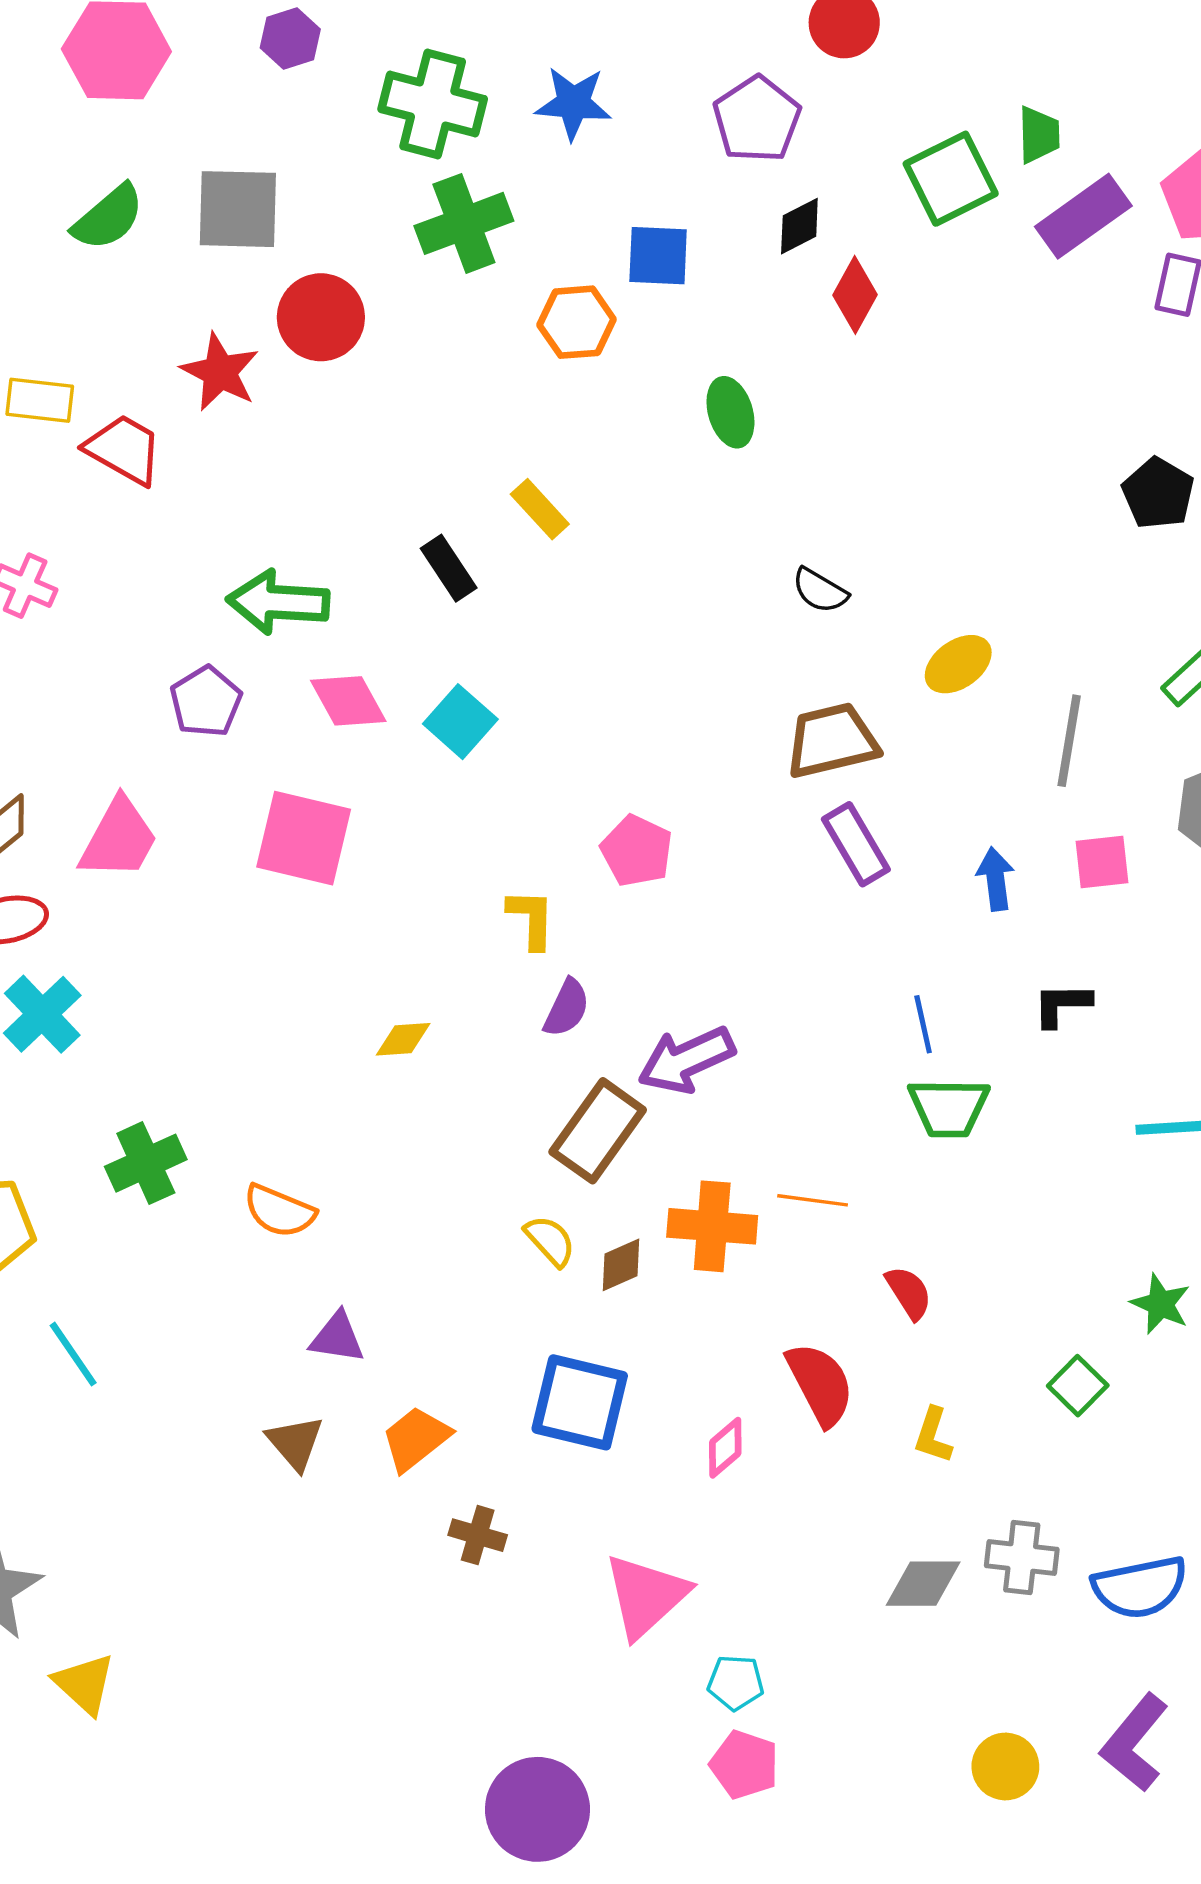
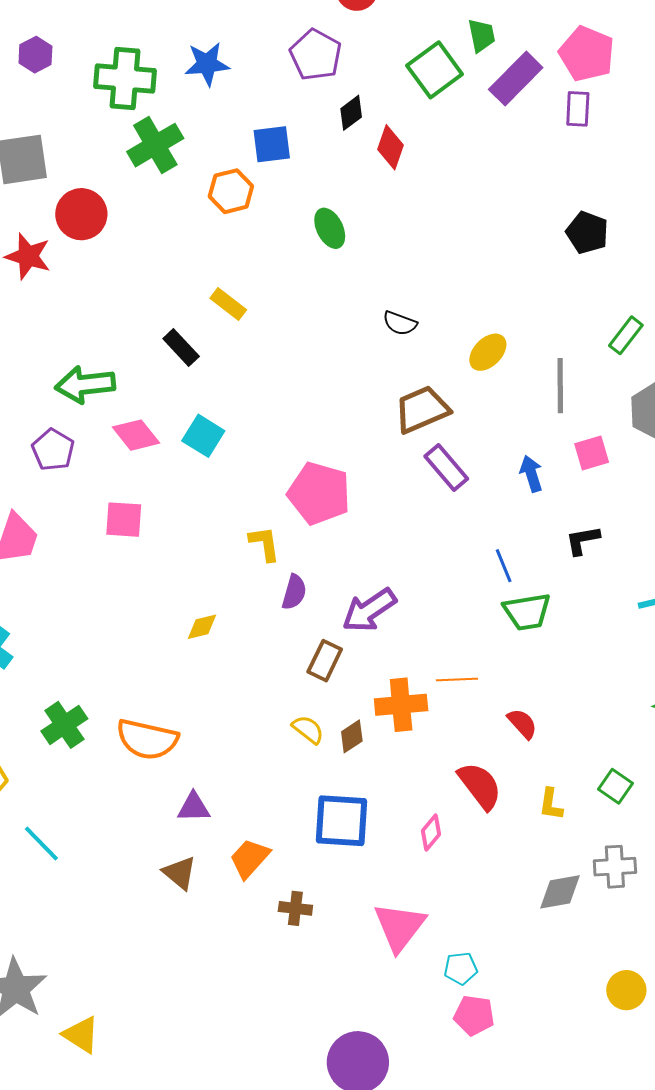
pink square: (304, 838) -> (124, 520), size x0.7
pink pentagon: (637, 851) -> (319, 493), size x1.5
brown rectangle: (598, 1131) -> (325, 661), size x0.7
orange semicircle: (279, 1211) -> (147, 739), size x1.4
green square: (1078, 1386) -> (615, 786), moved

